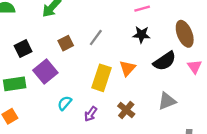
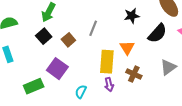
black square: (23, 49) -> (44, 36), moved
brown cross: (126, 110) -> (134, 74), moved
purple arrow: (91, 114) -> (109, 85), moved, turned -32

